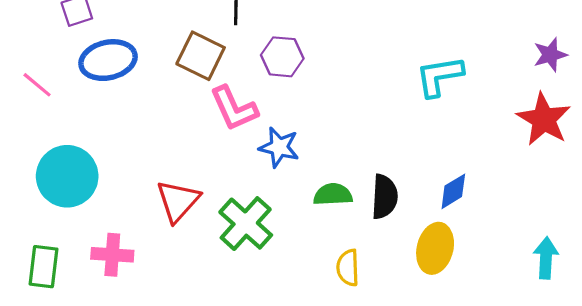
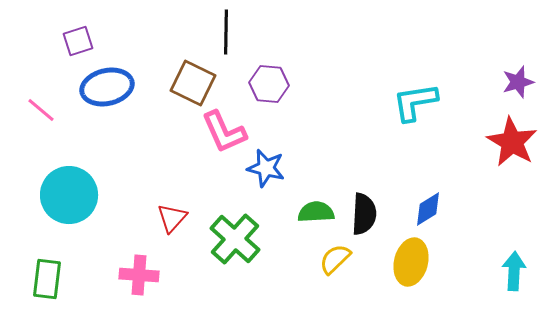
red triangle: (178, 201) -> (172, 218), size x0.7
pink cross: (112, 255) -> (139, 275), moved
yellow semicircle: (348, 268) -> (335, 259), moved, turned 48

